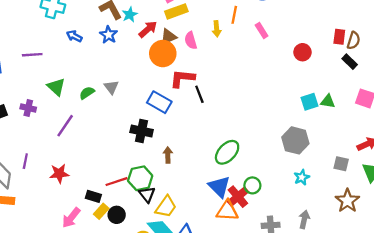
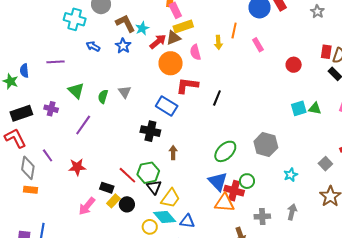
brown triangle: (168, 37) -> (174, 38), moved
green semicircle: (87, 93) -> (103, 96), turned -40
black line: (199, 94) -> (217, 98), moved, turned 42
gray hexagon: (295, 140) -> (266, 145), moved
purple line: (25, 161) -> (48, 155), turned -48
gray square: (341, 164) -> (325, 164), turned 32
red line: (117, 182) -> (127, 175), turned 60
red cross: (238, 197) -> (234, 191), turned -36

